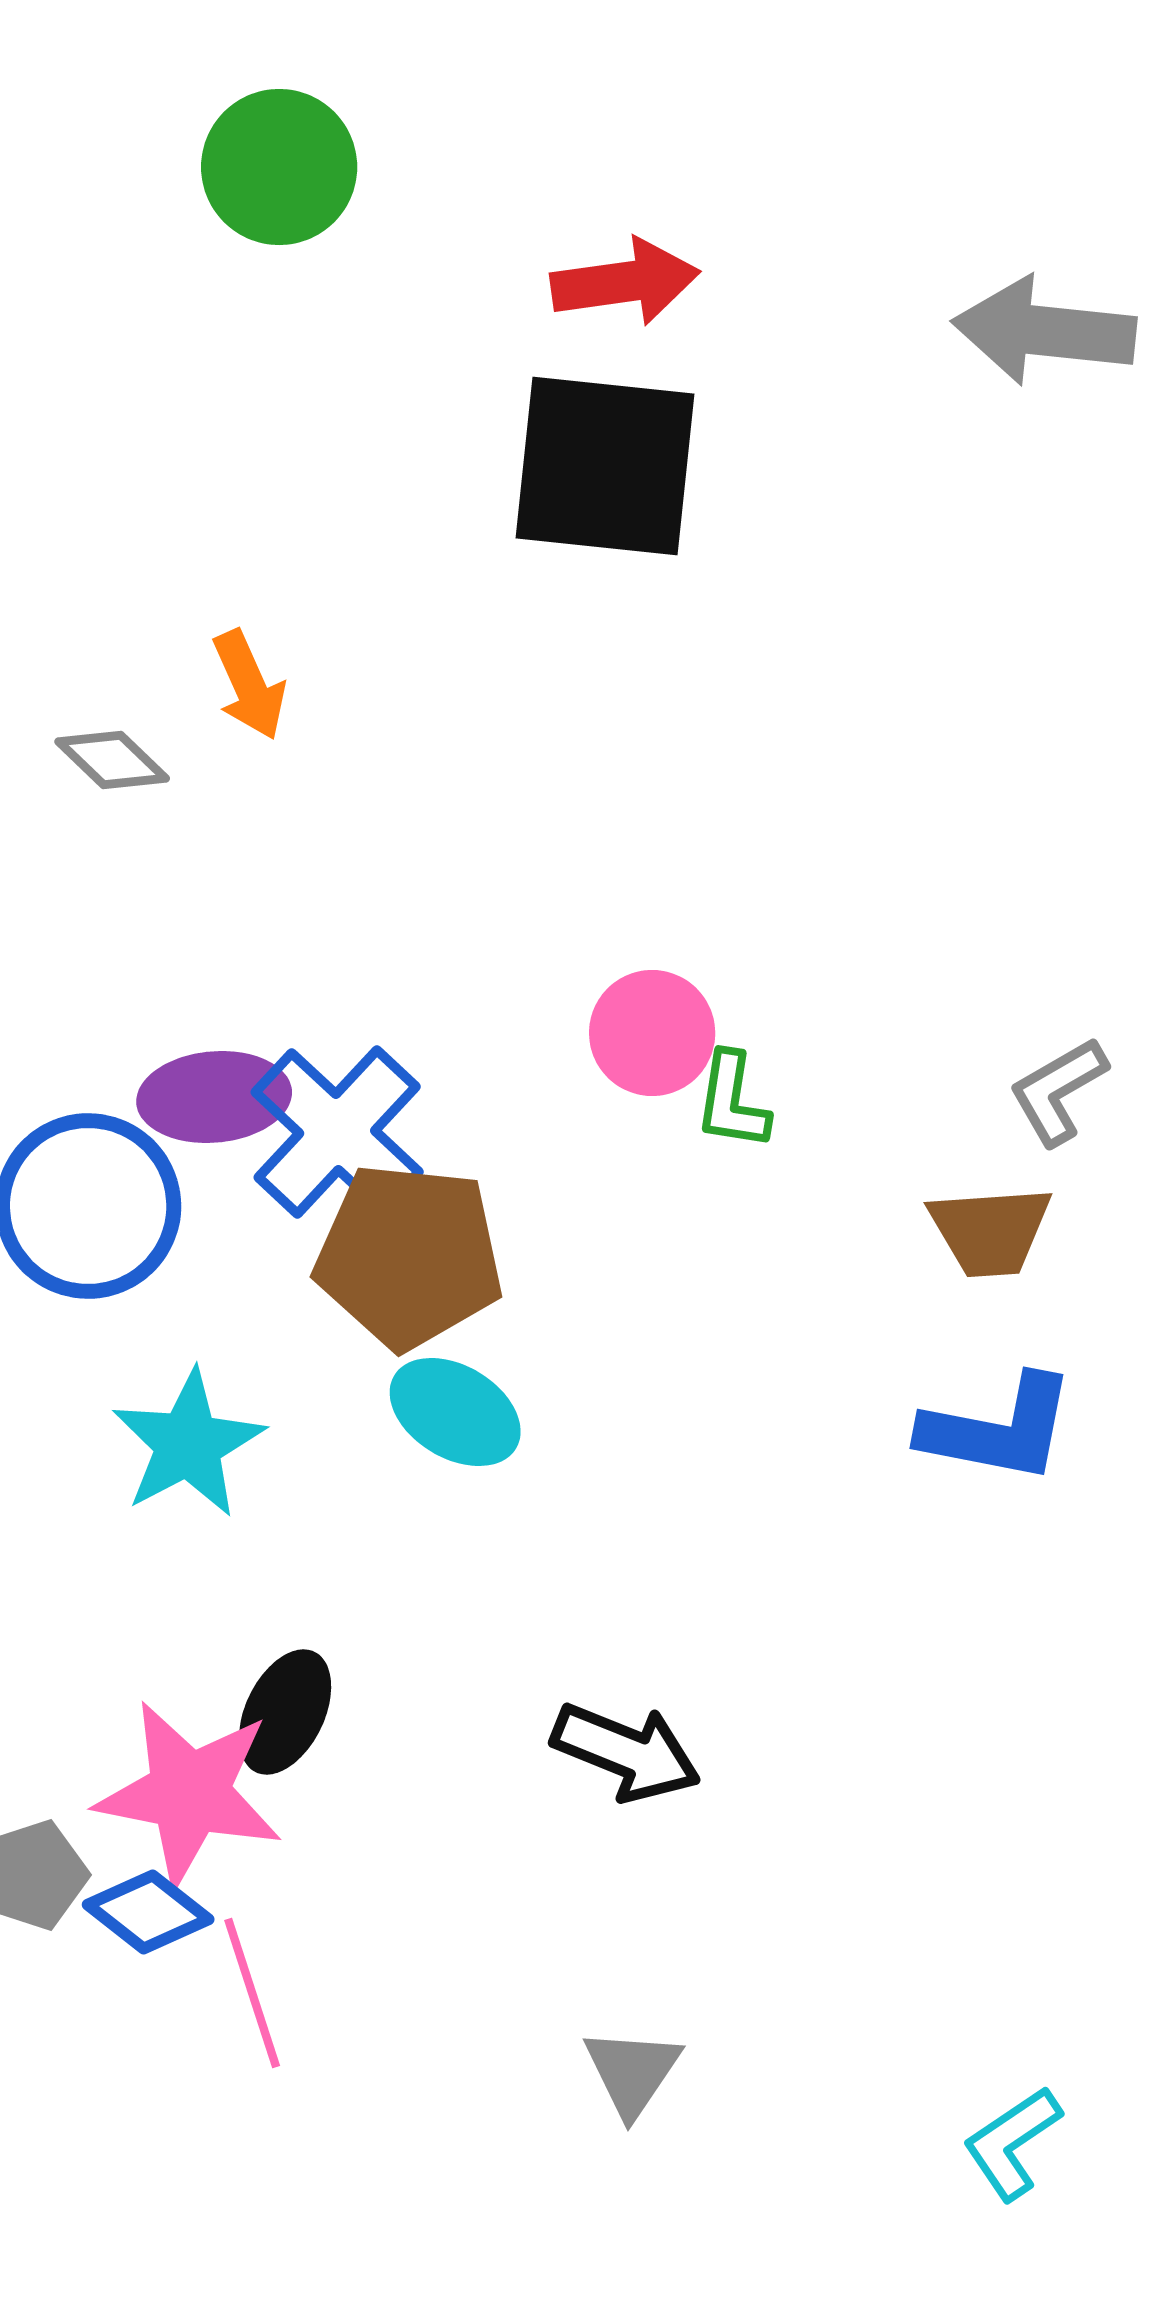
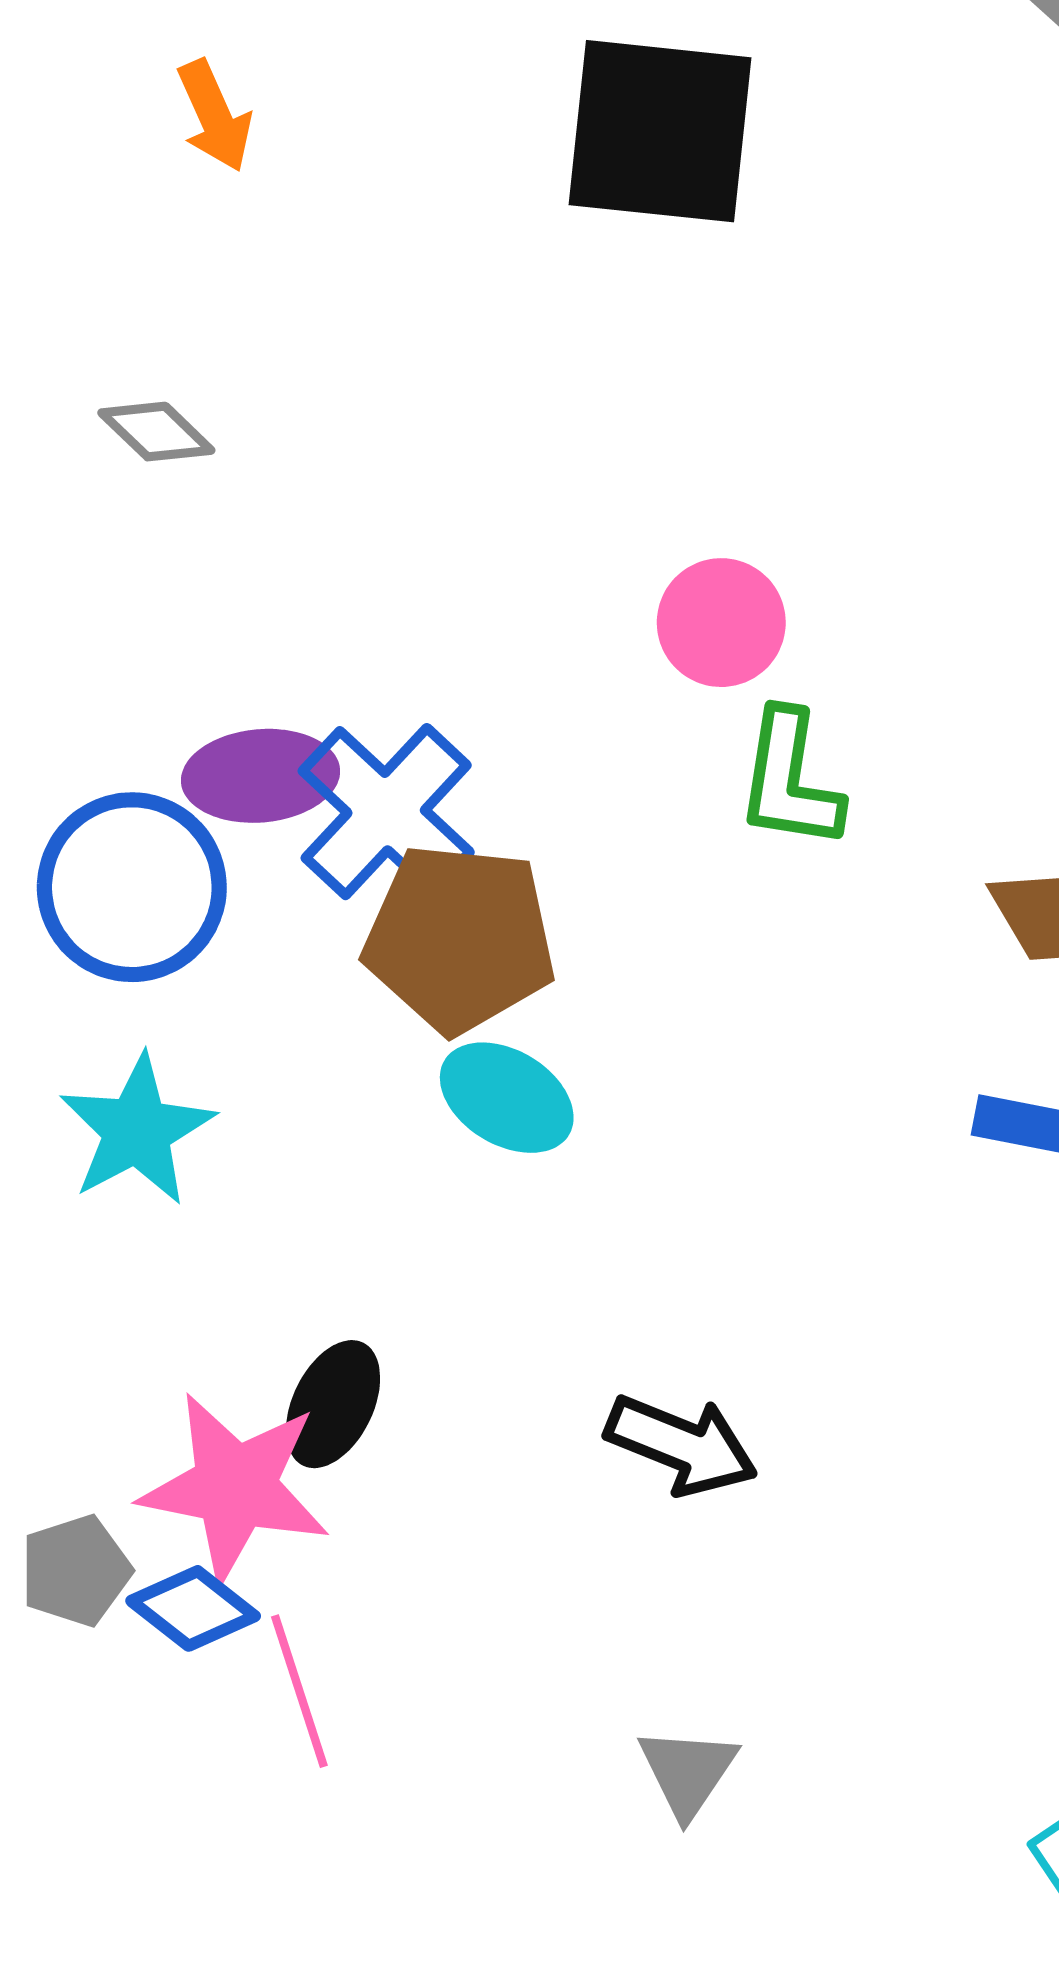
orange arrow: (249, 685) -> (215, 116), moved
pink circle: (652, 1033) -> (721, 623), moved
green L-shape: (732, 1101) -> (790, 780), size x1.4
cyan star: (188, 1444) -> (137, 1130), moved

